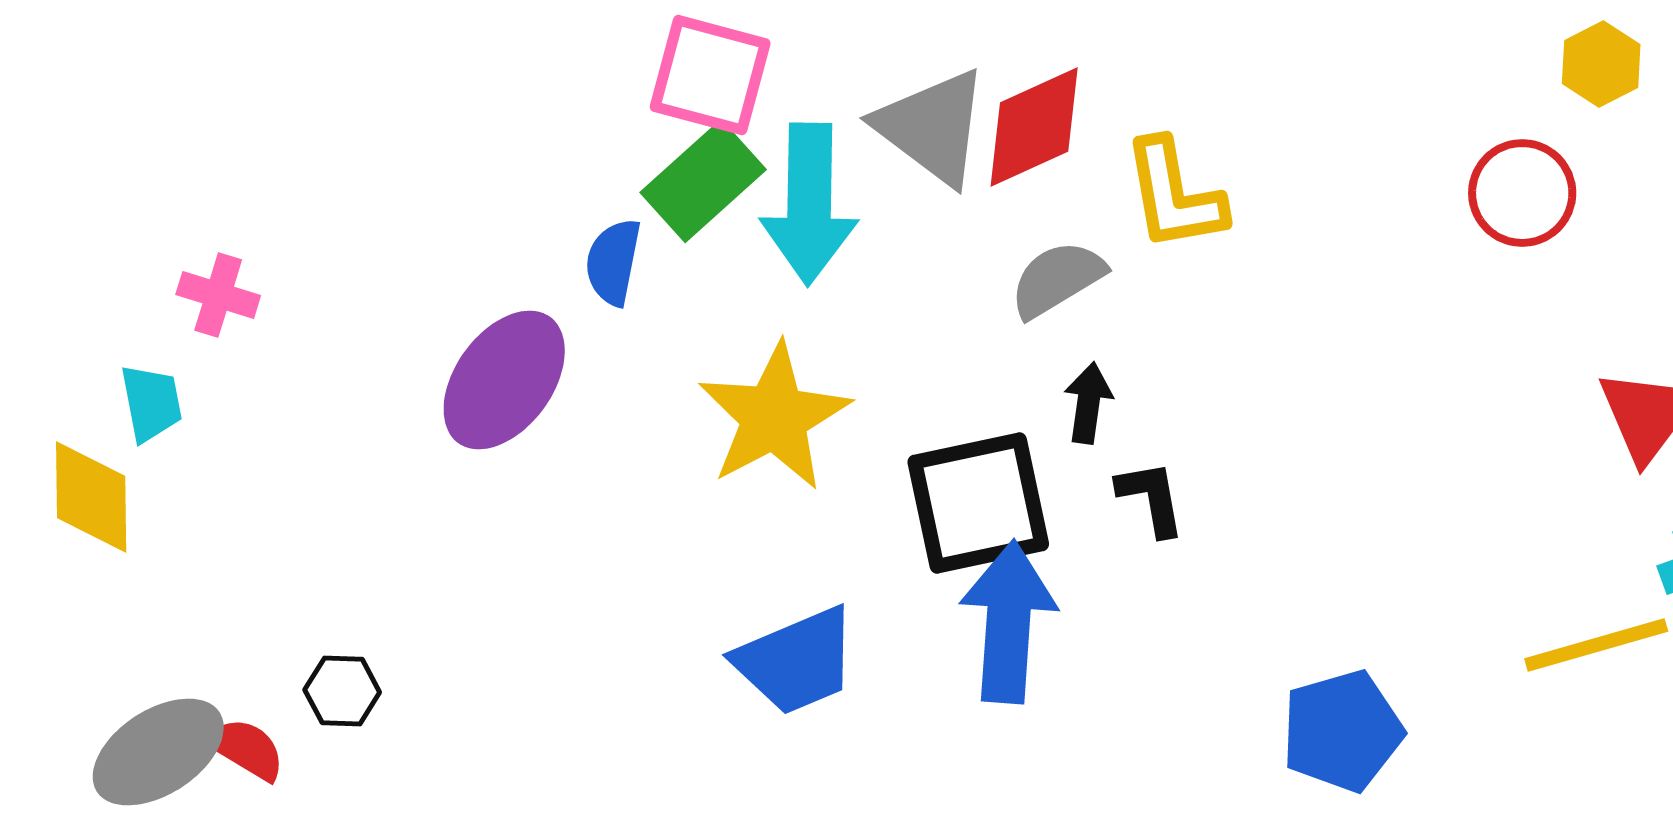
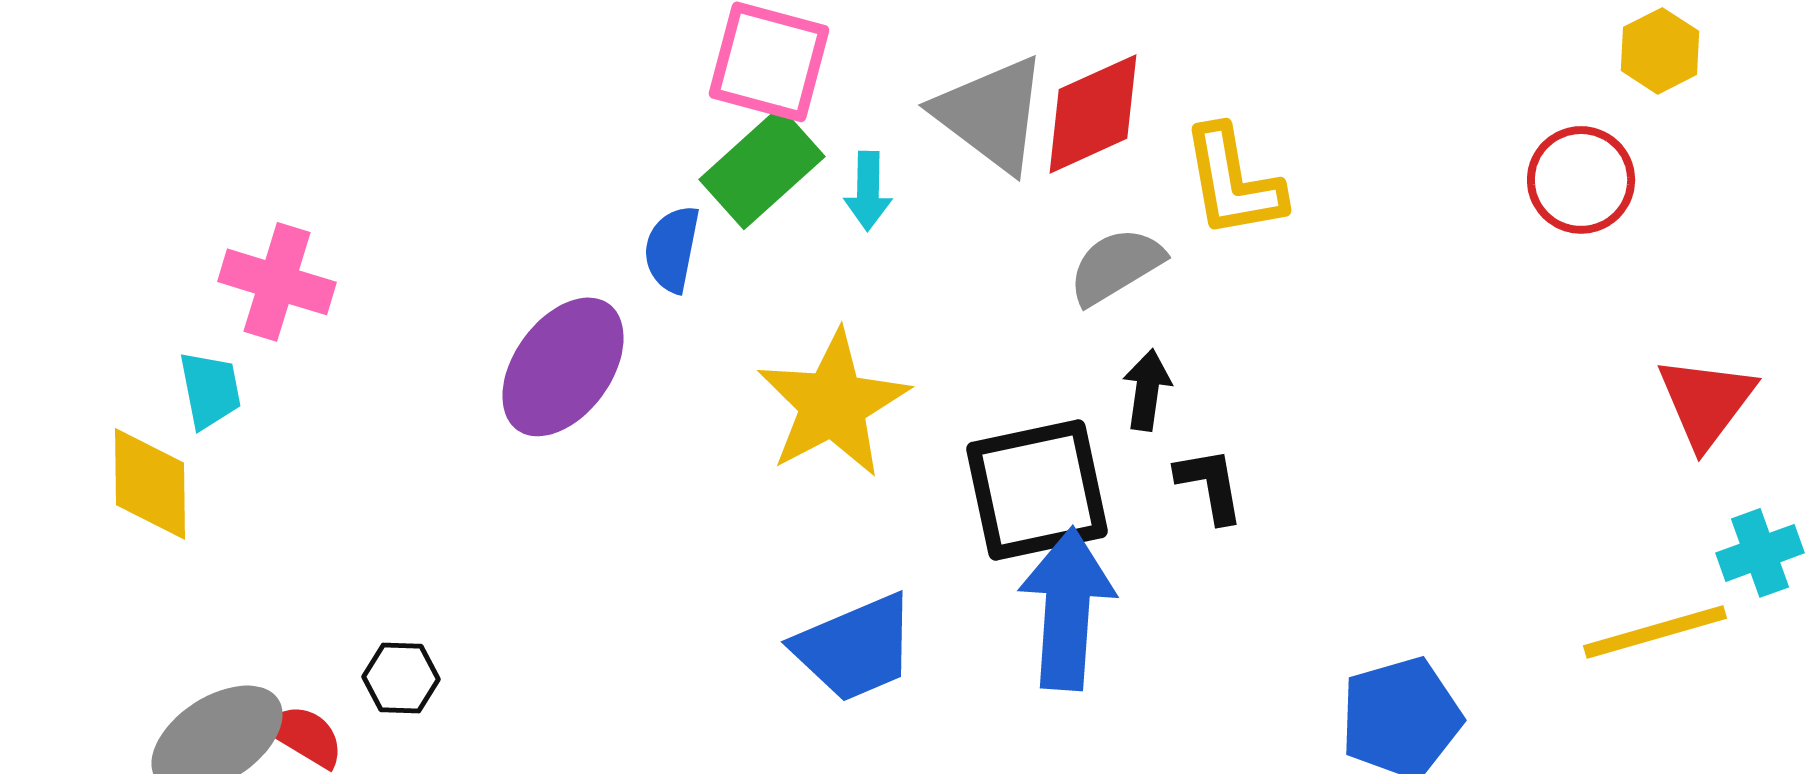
cyan arrow: (809, 204) -> (868, 191), size x0.5
pink cross: (218, 295) -> (277, 282), size x1.4

